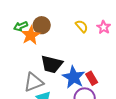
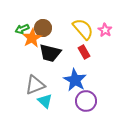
yellow semicircle: (82, 26) -> (83, 29), size x1.6
black trapezoid: (52, 64) -> (50, 53), moved
red rectangle: (92, 78) -> (84, 52), moved

